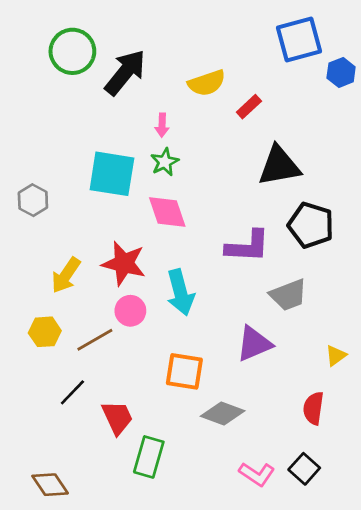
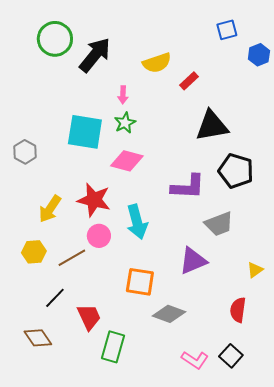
blue square: (299, 40) -> (227, 30), size x0.6
pink diamond: (167, 212) -> (127, 161), turned -56
brown diamond: (50, 485) -> (38, 338), moved

